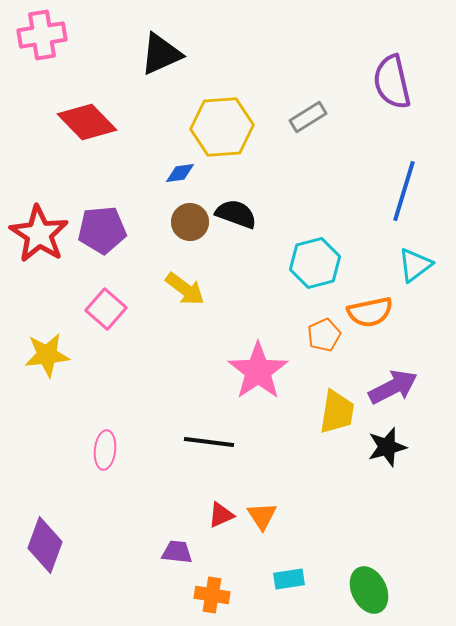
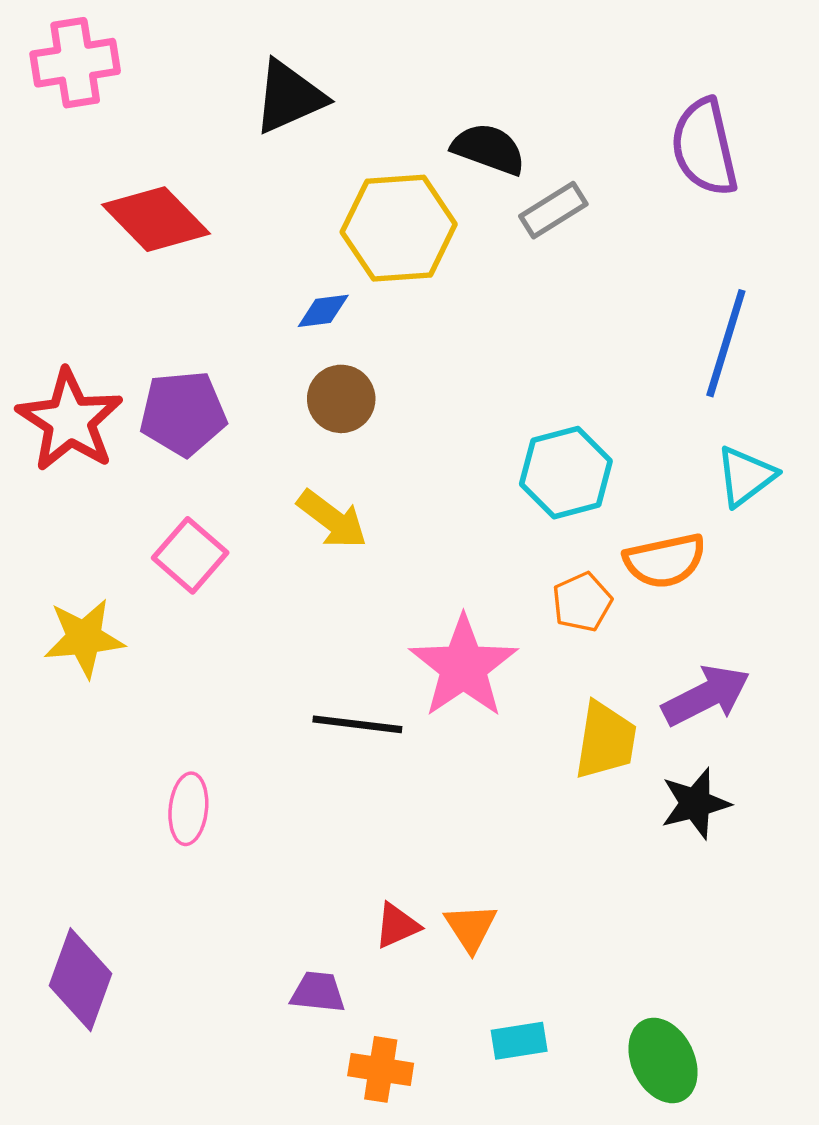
black semicircle: (236, 214) -> (489, 149), moved
black line: (209, 442) -> (357, 724), moved

